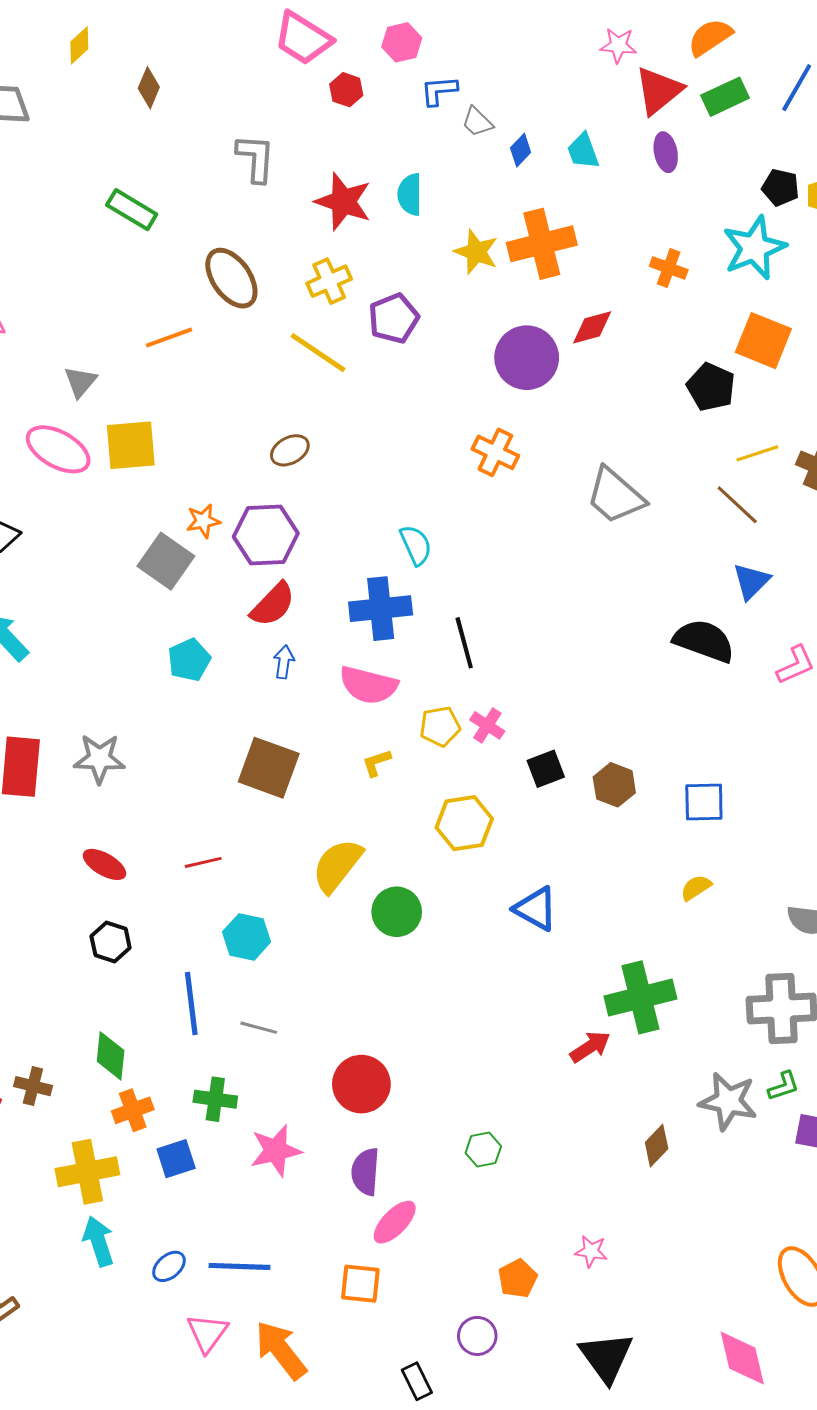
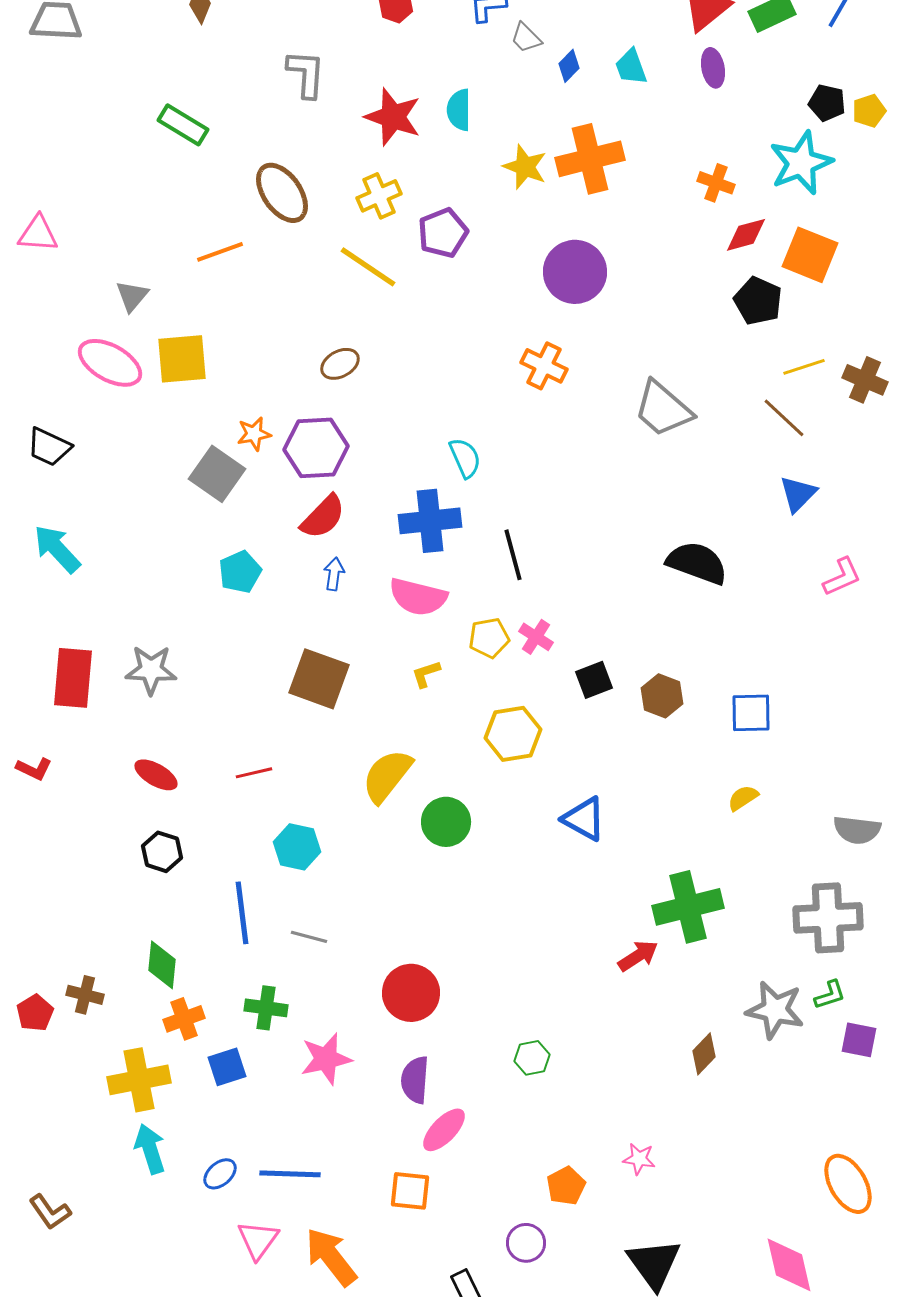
red diamond: (592, 327) -> (746, 235), moved
black semicircle: (704, 641) -> (697, 563), moved

